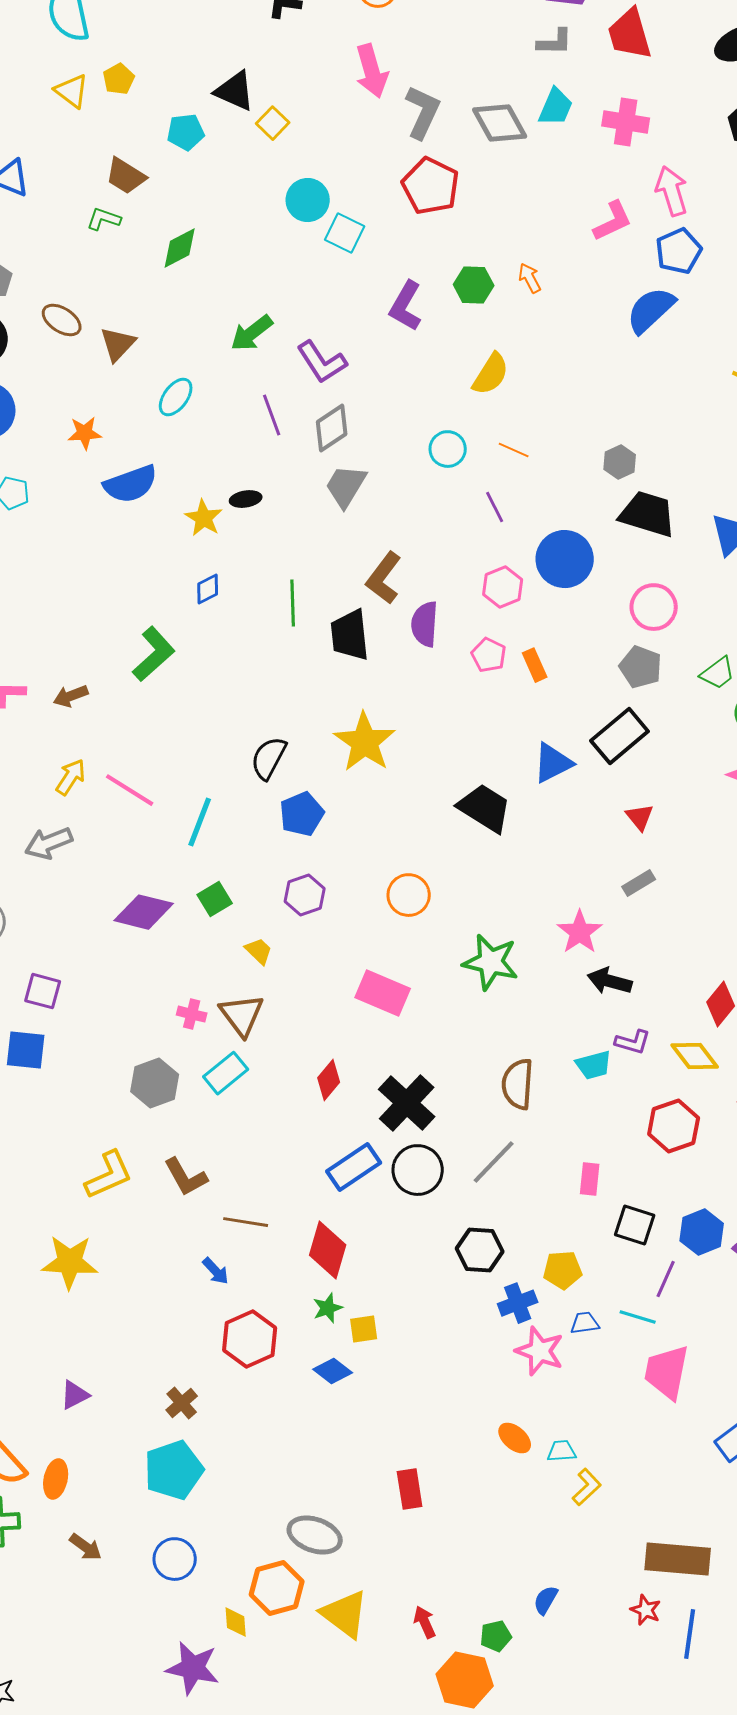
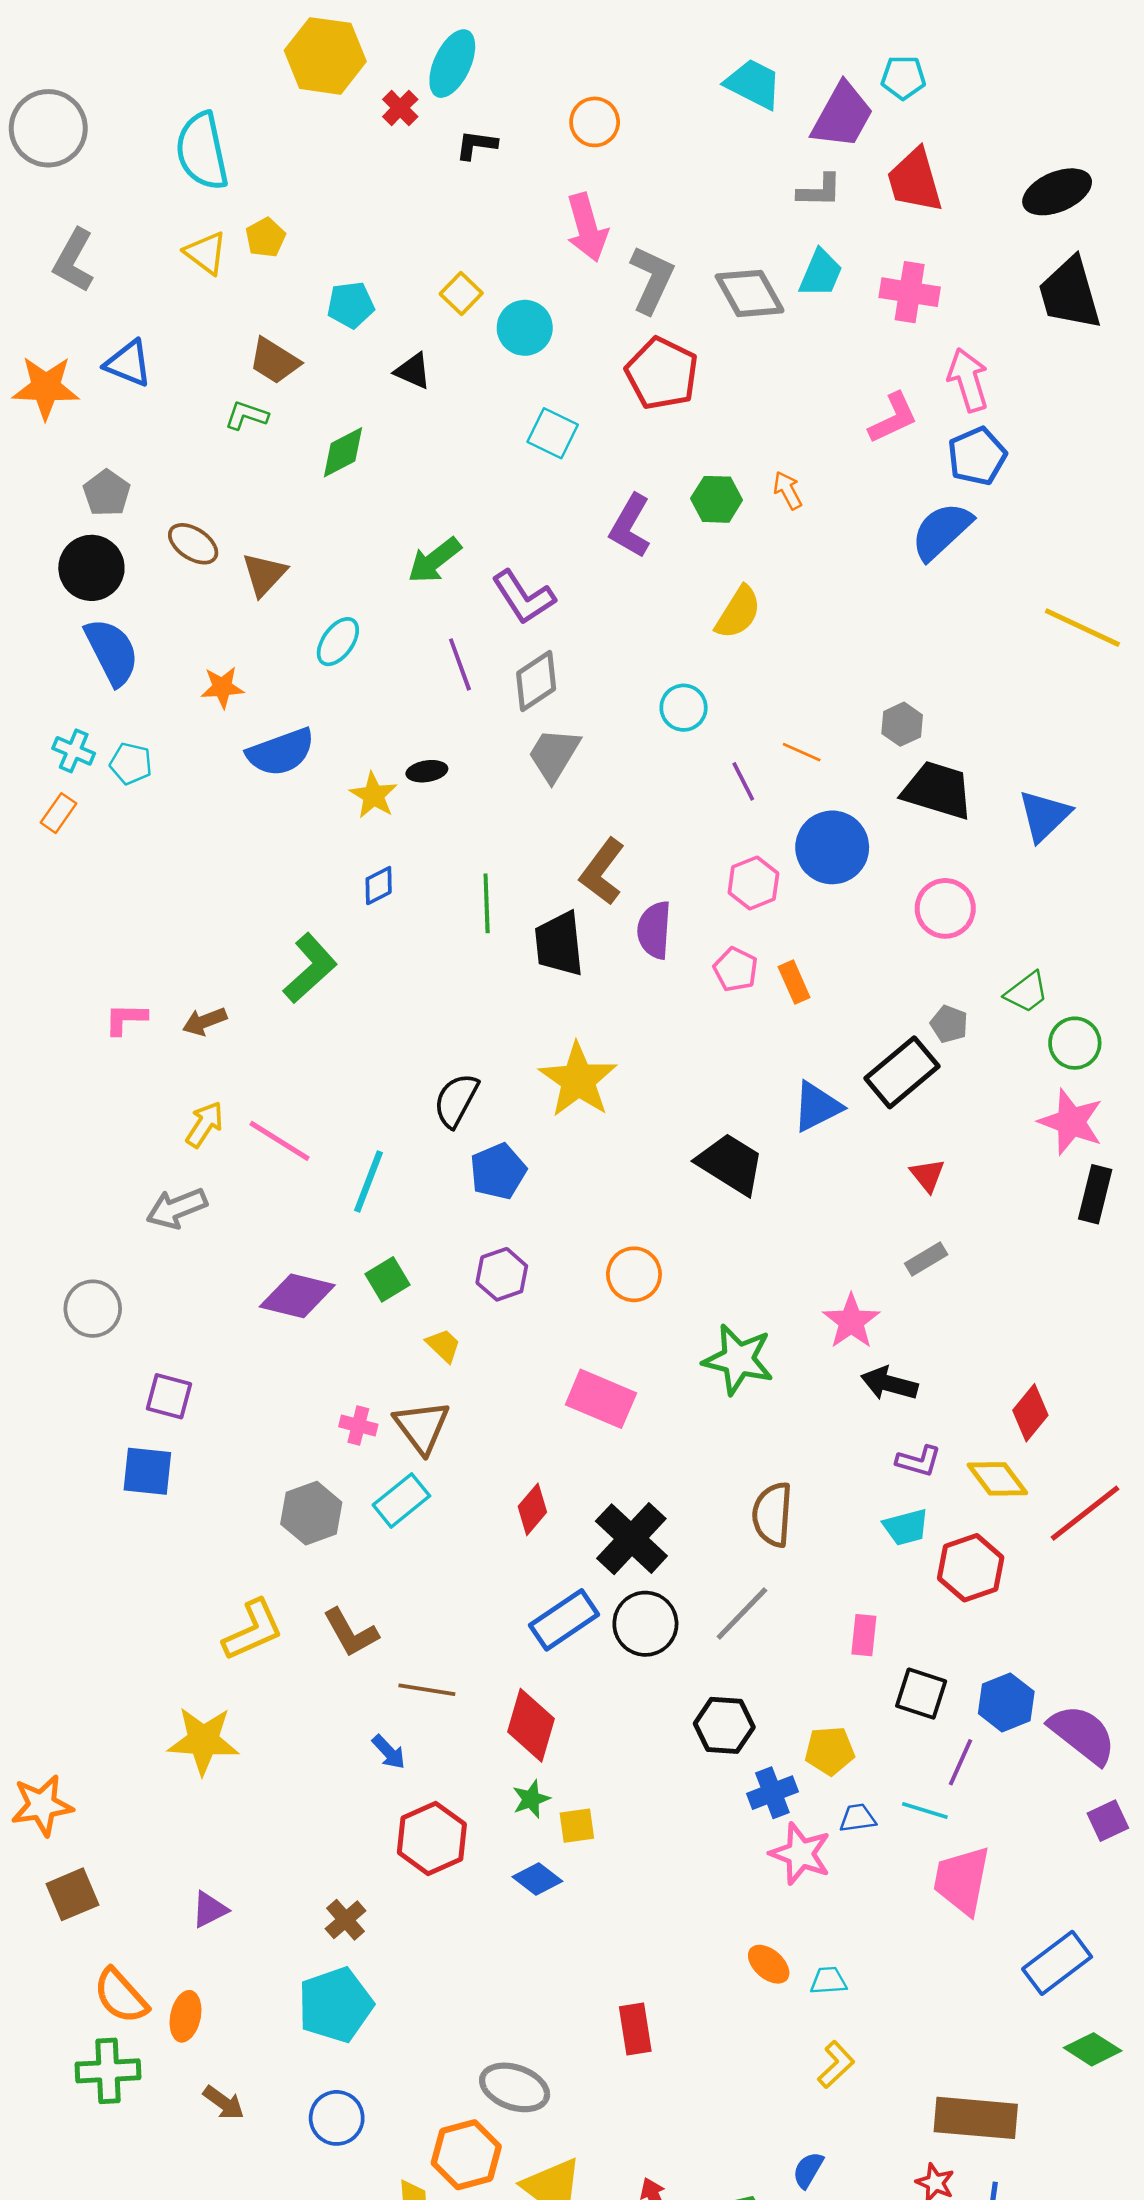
black triangle: (235, 91) -> (413, 371), moved, size x0.7
cyan circle: (308, 200) -> (525, 328), moved
orange line: (514, 450) -> (802, 752), moved
gray pentagon: (641, 667) -> (949, 1024), moved, size x0.7
cyan trapezoid: (594, 1065) -> (906, 1527), moved
yellow L-shape: (587, 1487) -> (836, 2065), moved

